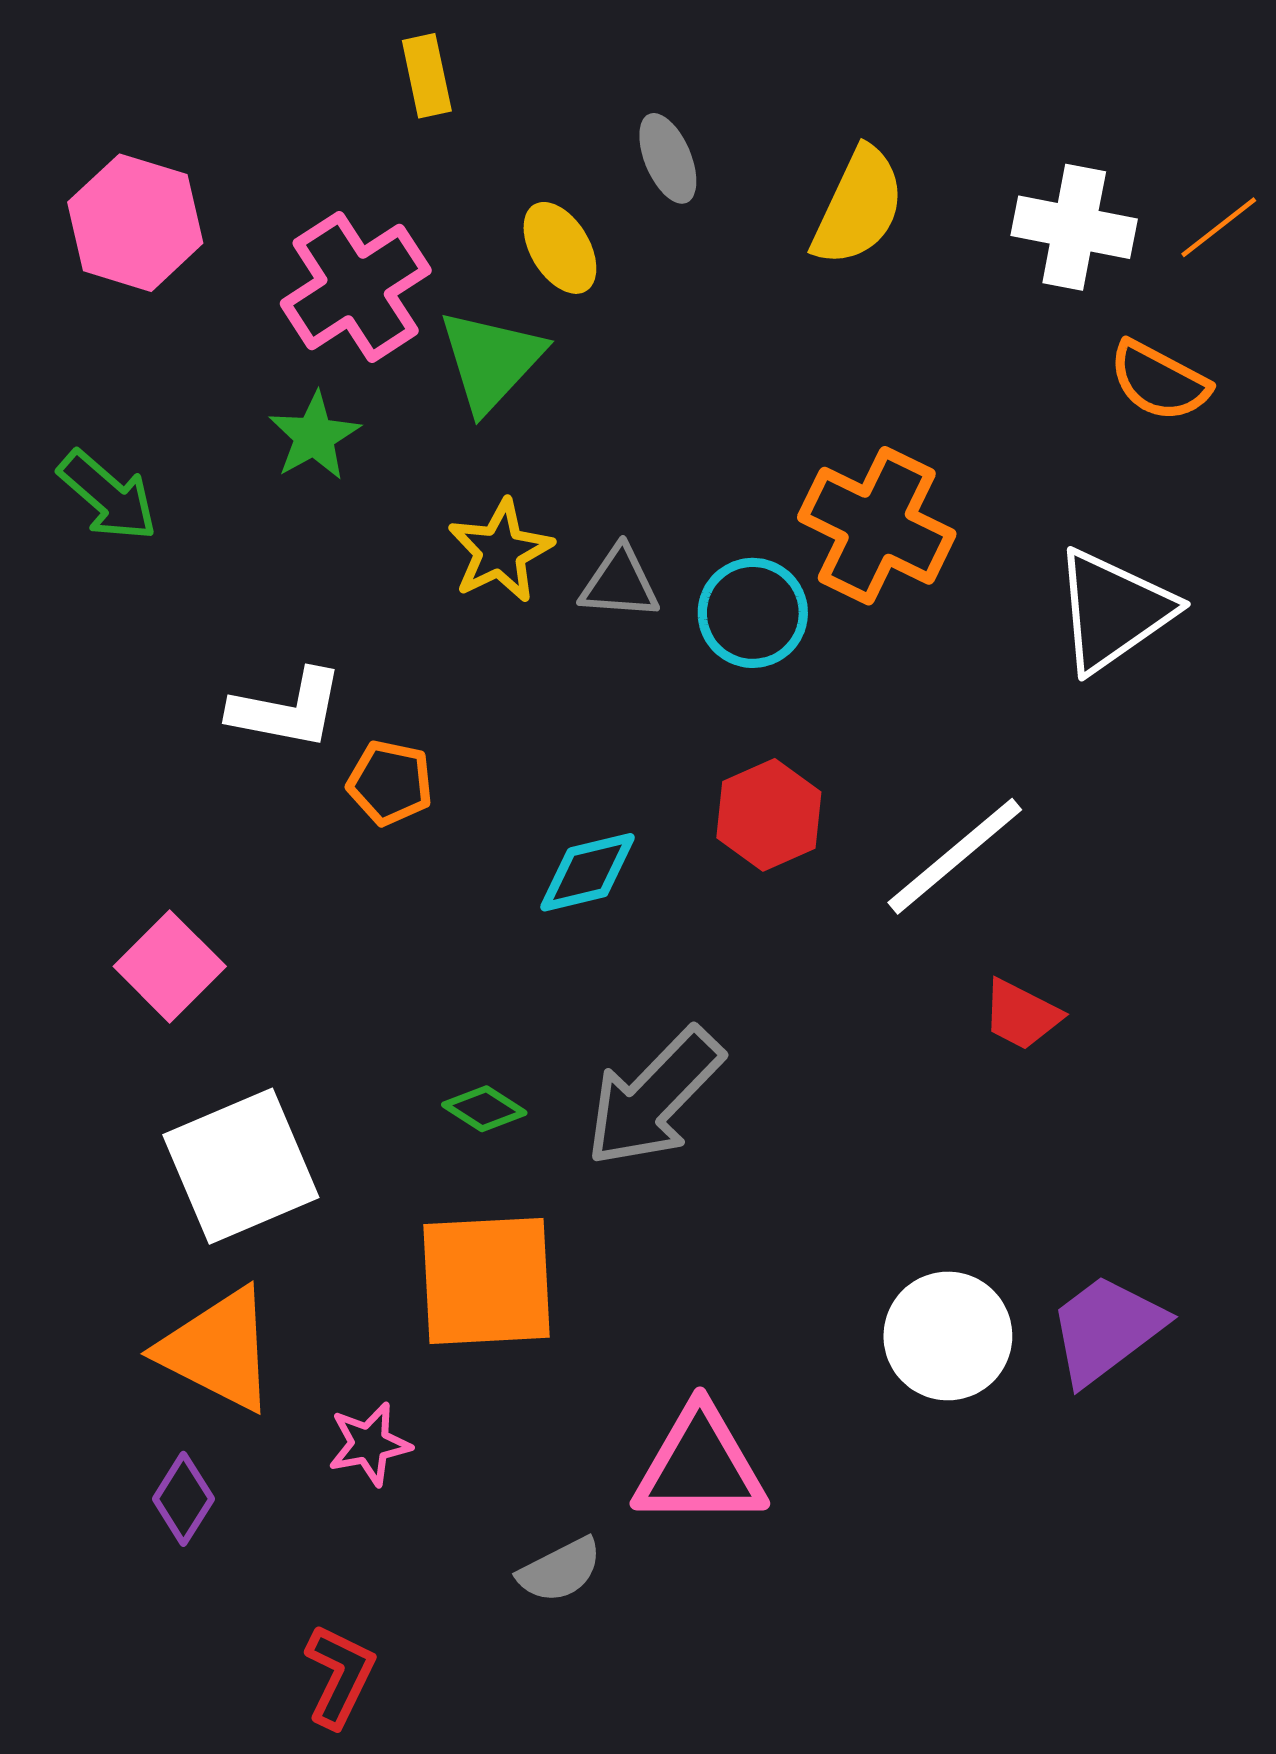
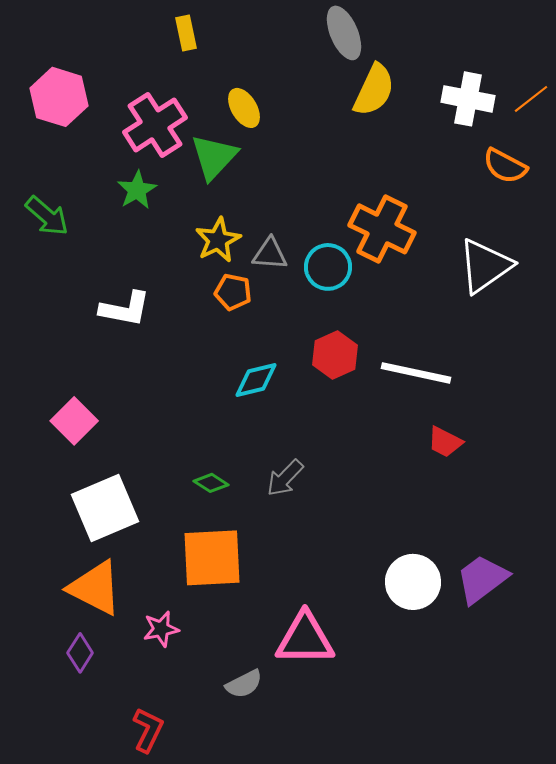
gray ellipse: (668, 158) -> (344, 33), moved, size x1.4
orange pentagon: (390, 783) -> (233, 292), moved
white line: (955, 856) -> (416, 373), turned 52
gray arrow: (654, 1097) -> (285, 478), size x0.6

